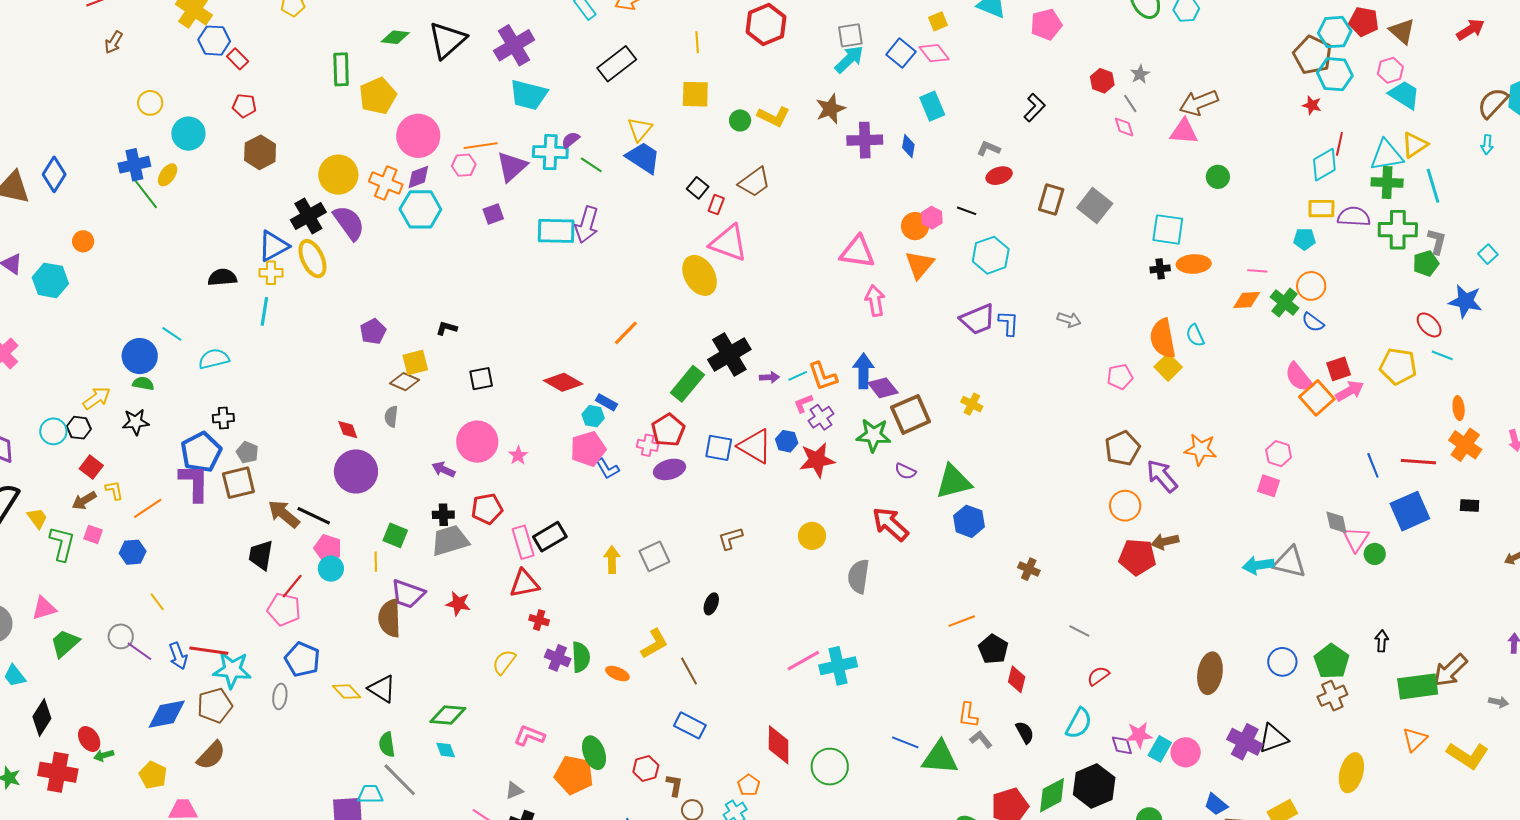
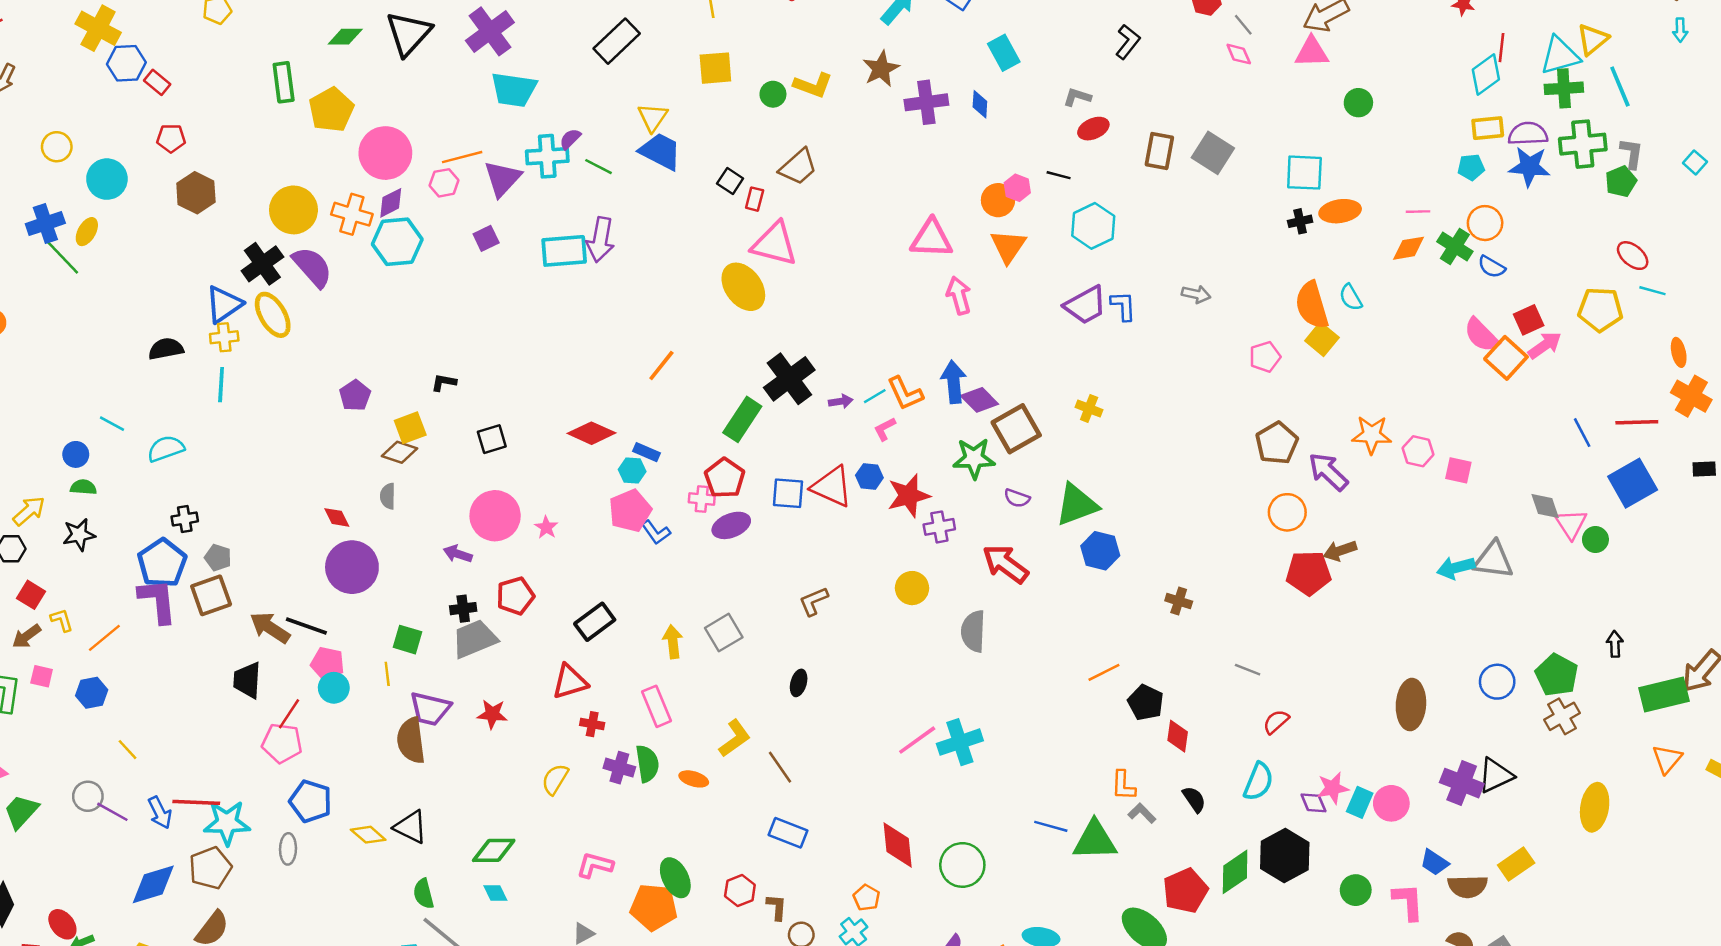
blue star: (1465, 301) -> (1529, 167), moved
blue circle: (140, 356) -> (76, 454), size x0.6
purple cross: (821, 417) -> (939, 527), moved, turned 30
pink hexagon: (1279, 454) -> (1418, 451), moved
pink rectangle: (523, 542) -> (656, 706), moved

